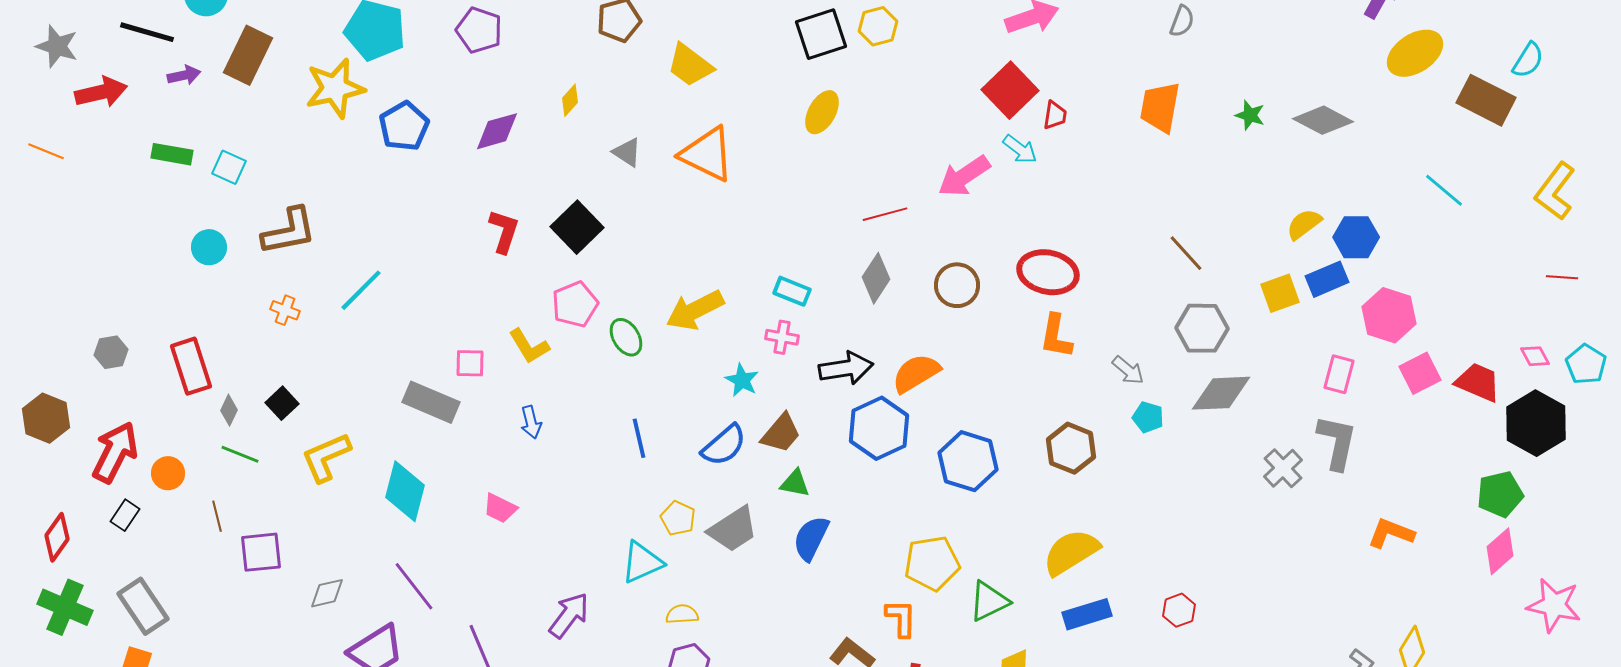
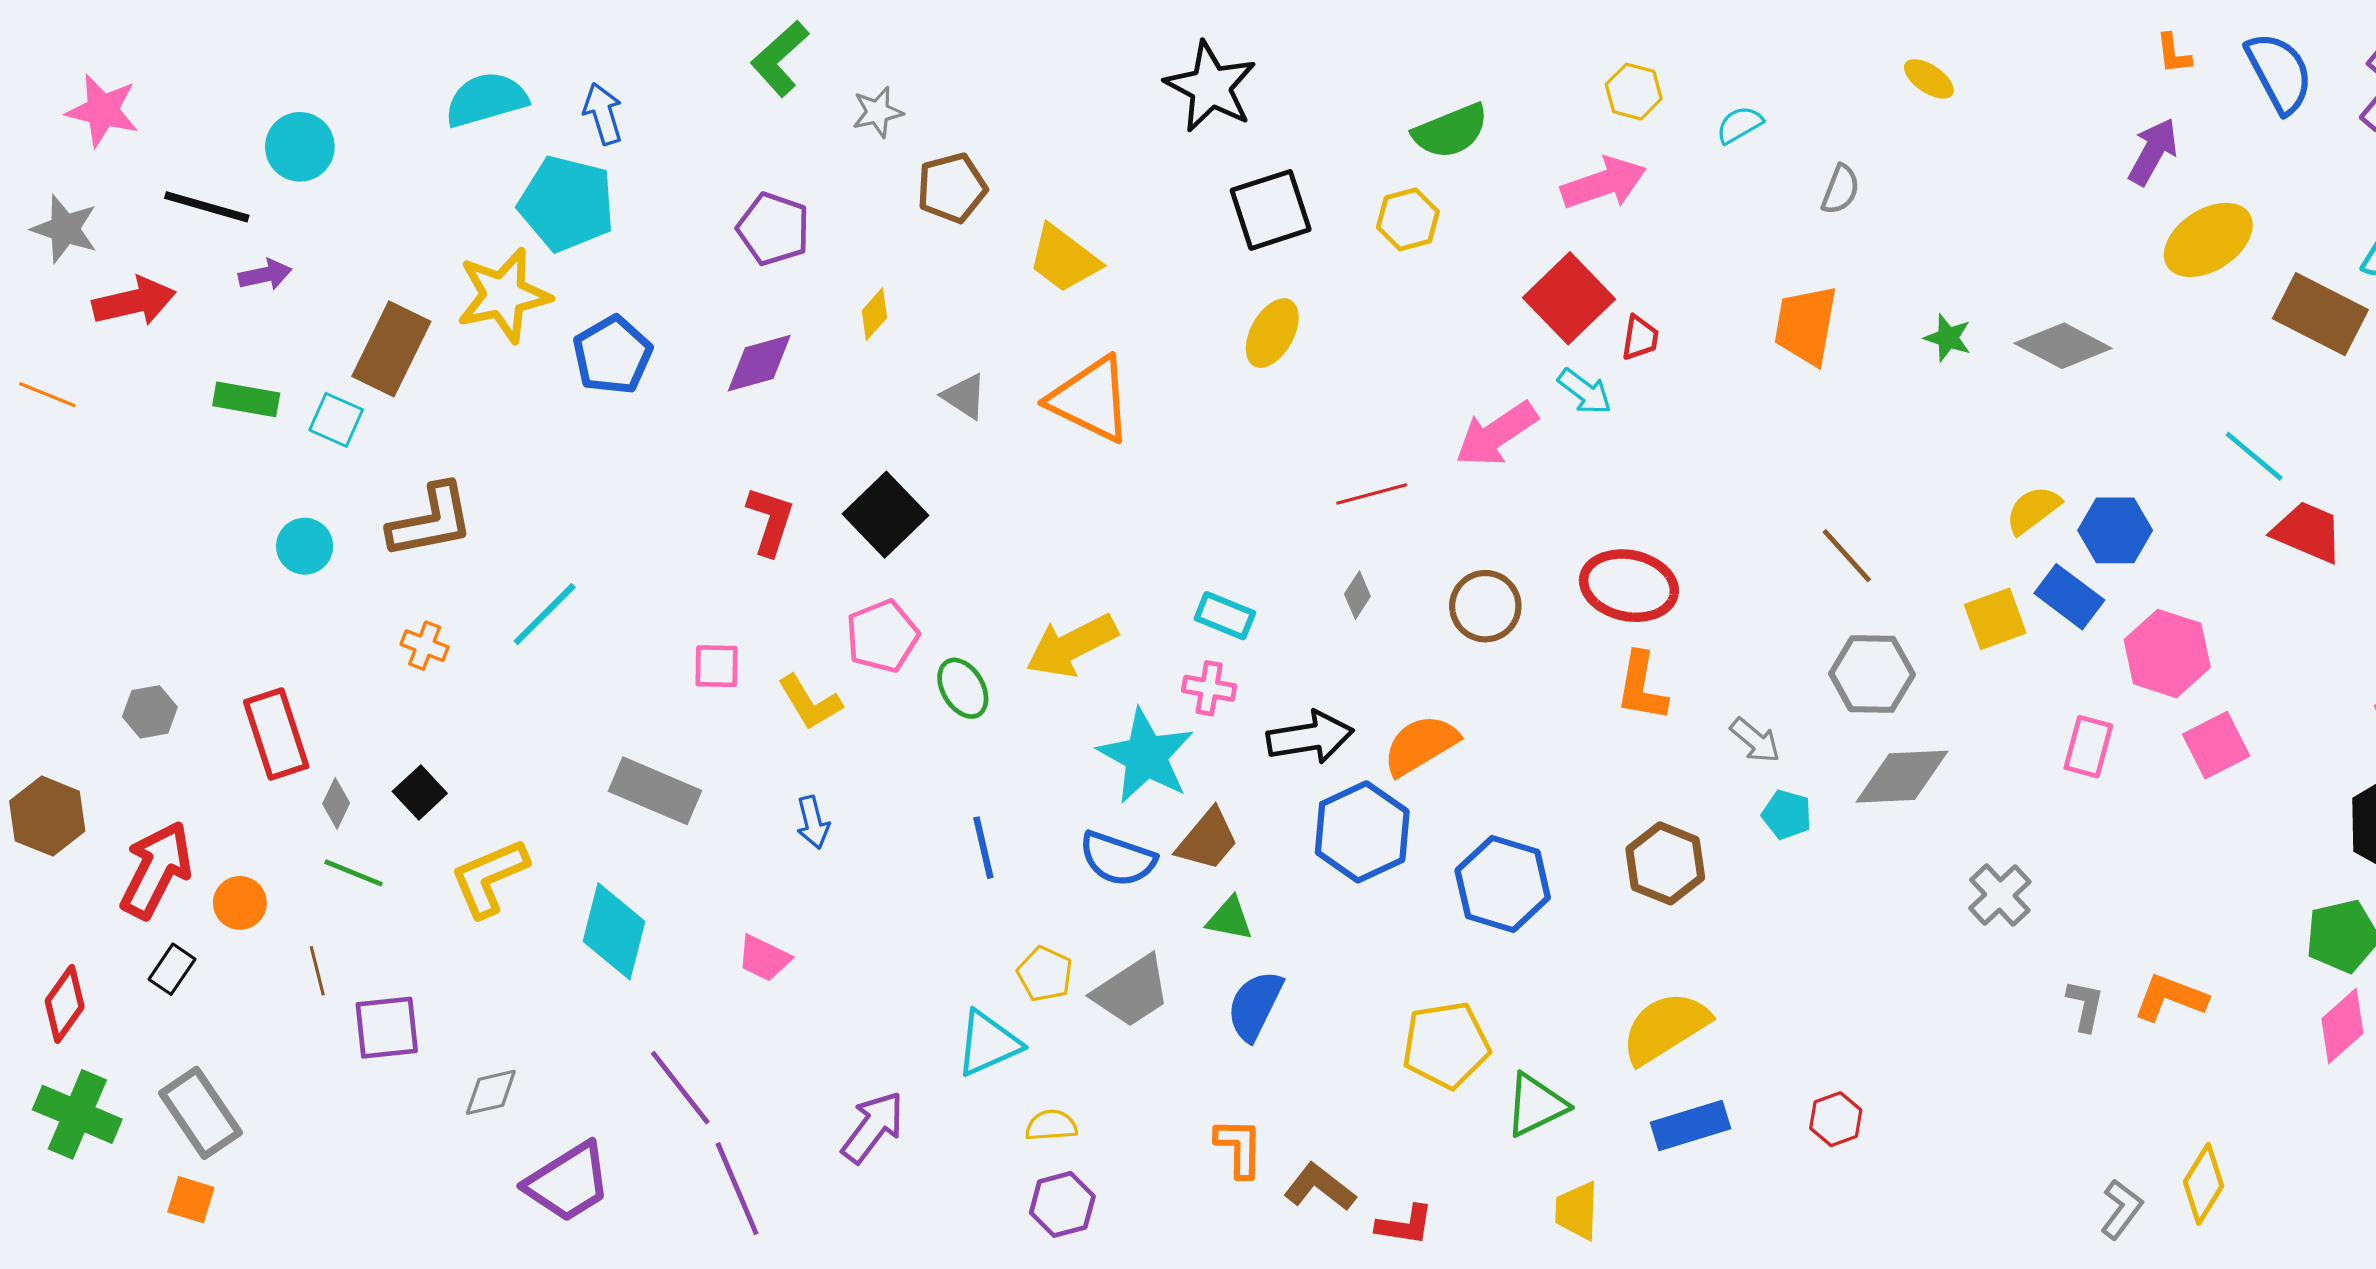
yellow hexagon: (878, 26) -> (1408, 219), moved
purple pentagon: (479, 30) -> (773, 229), moved
brown rectangle: (248, 55) -> (391, 349), moved
gray diamond: (876, 278) -> (1357, 595), size x0.6
blue rectangle: (1327, 279) -> (2069, 597), turned 60
pink square: (470, 363) -> (717, 666), moved
cyan star: (742, 380) -> (1146, 756), size x1.8
red trapezoid: (1478, 382) -> (2308, 532), moved
gray L-shape: (1337, 442) -> (2085, 1006), moved, size x0.6
blue semicircle: (724, 445) -> (1118, 859), turned 60
purple line: (414, 586) -> (680, 1088), moved
orange L-shape: (901, 618) -> (1239, 1148), moved

